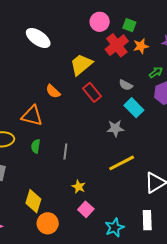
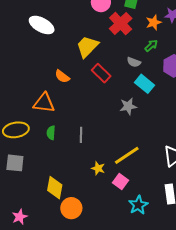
orange star: (141, 46) -> (154, 22), moved
green arrow: (156, 72) -> (151, 46), moved
yellow line: (122, 163) -> (127, 155), moved
pink square: (86, 209) -> (121, 182), moved

